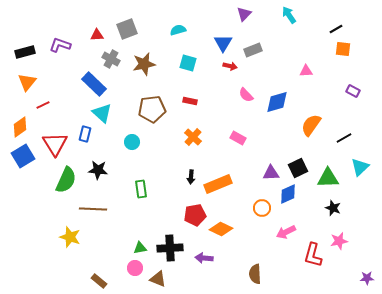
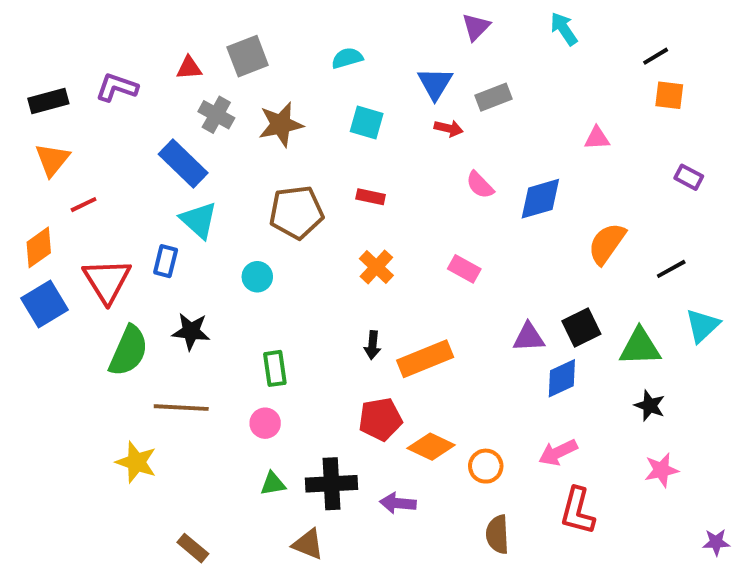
orange circle: (262, 208) -> (486, 466), moved
red L-shape: (313, 255) -> (577, 511), moved
pink circle: (135, 268) -> (265, 423), moved

